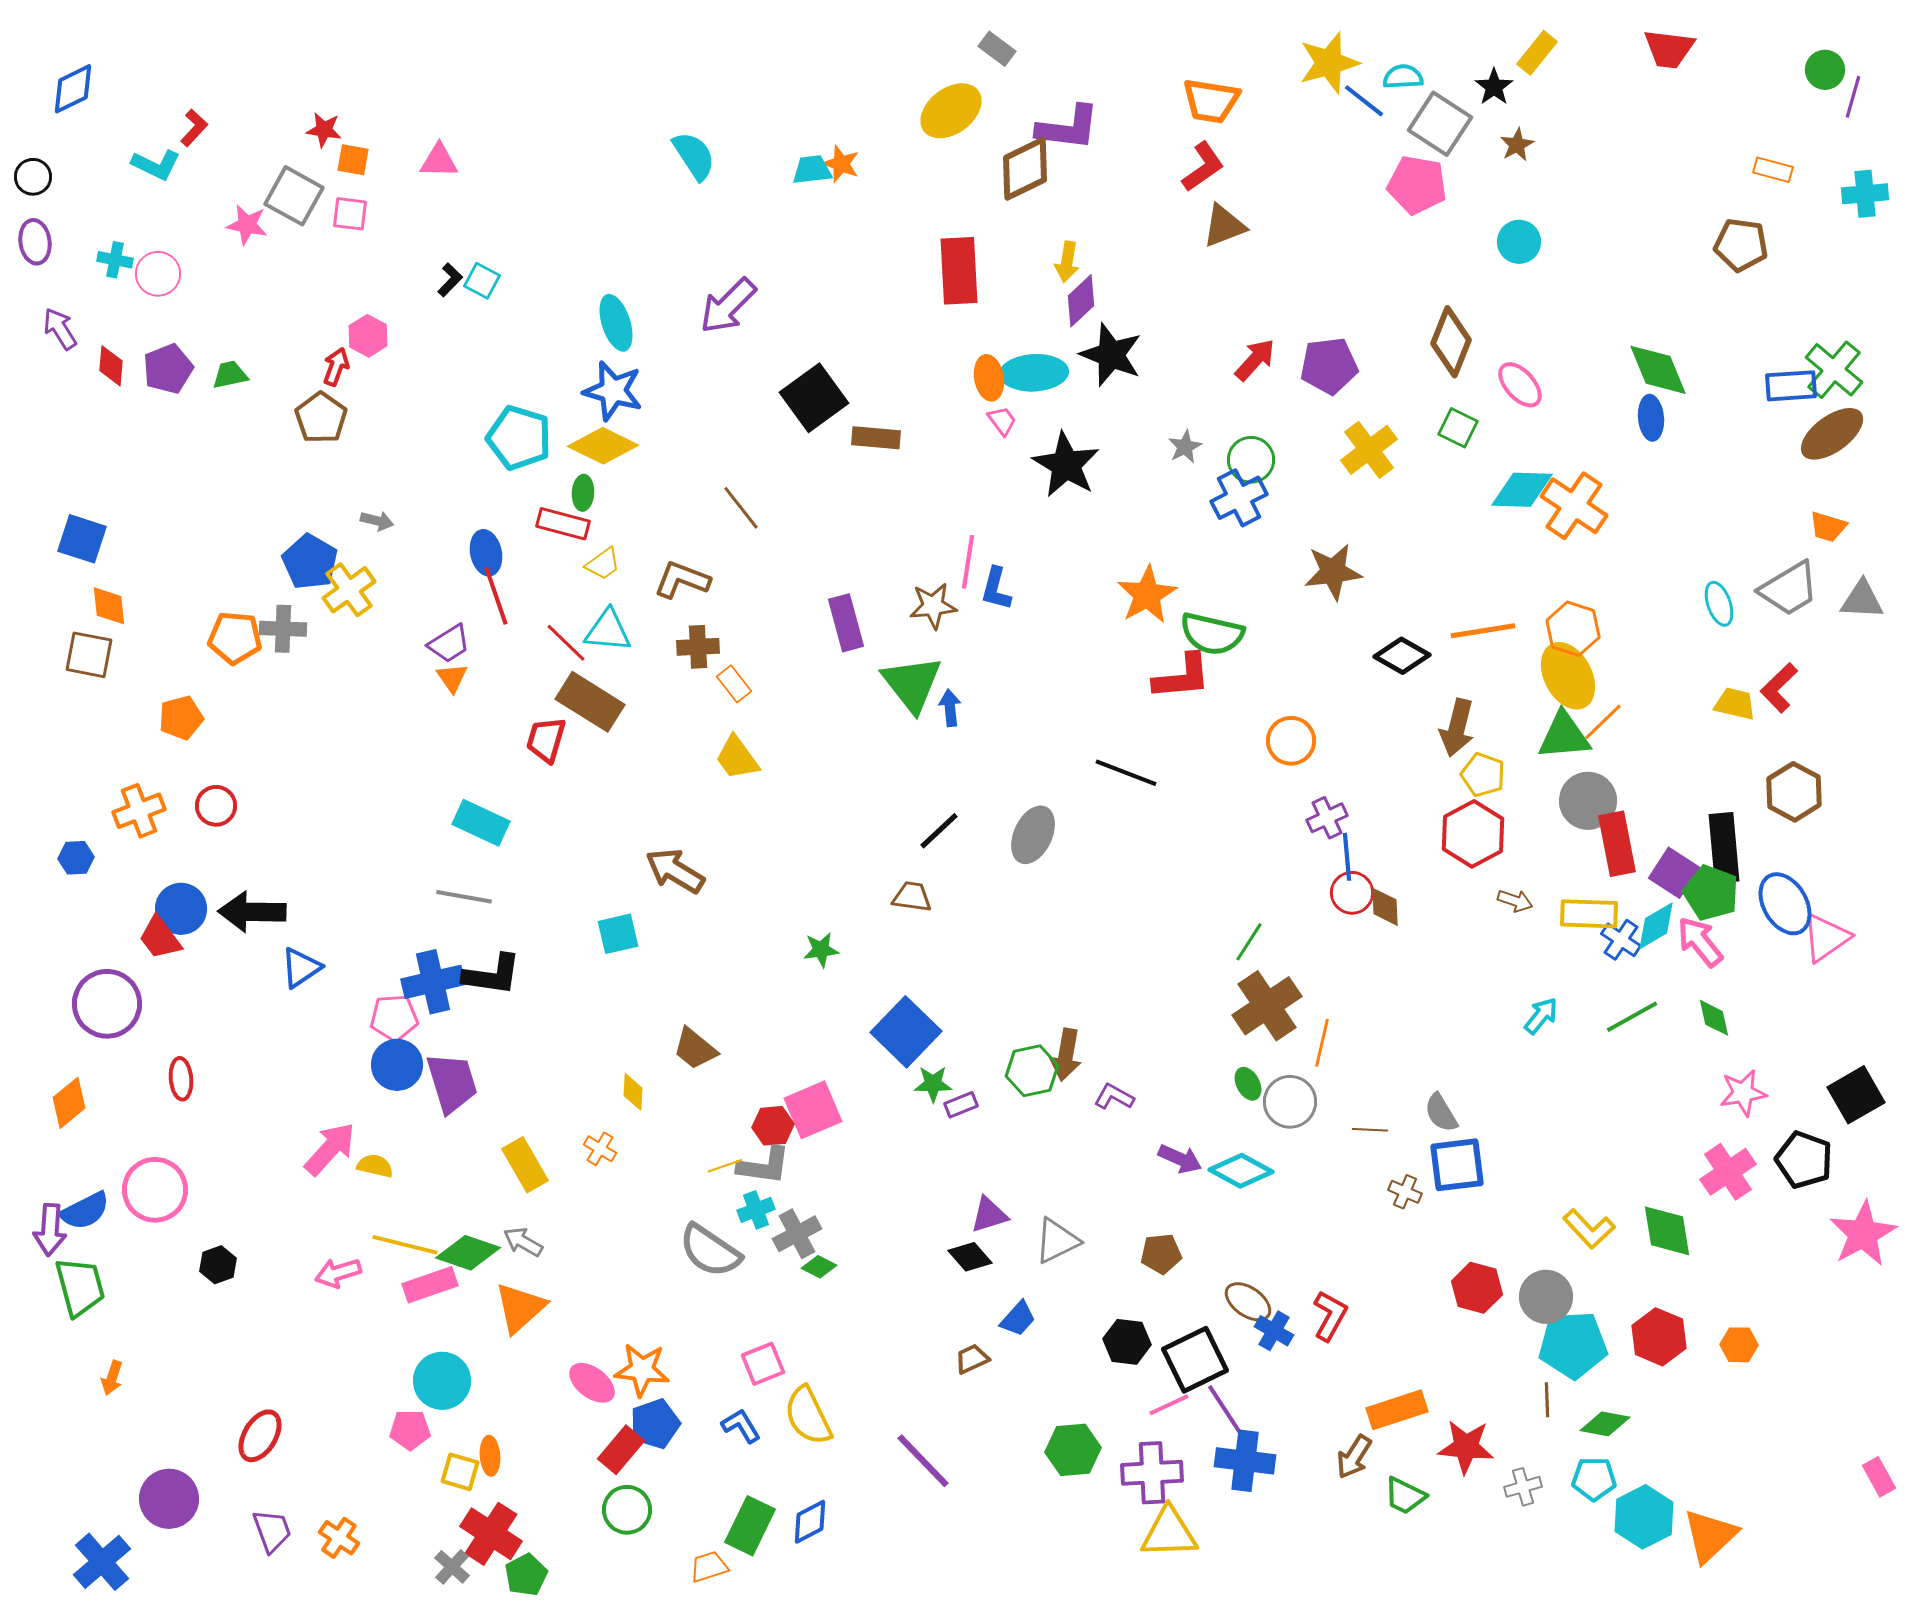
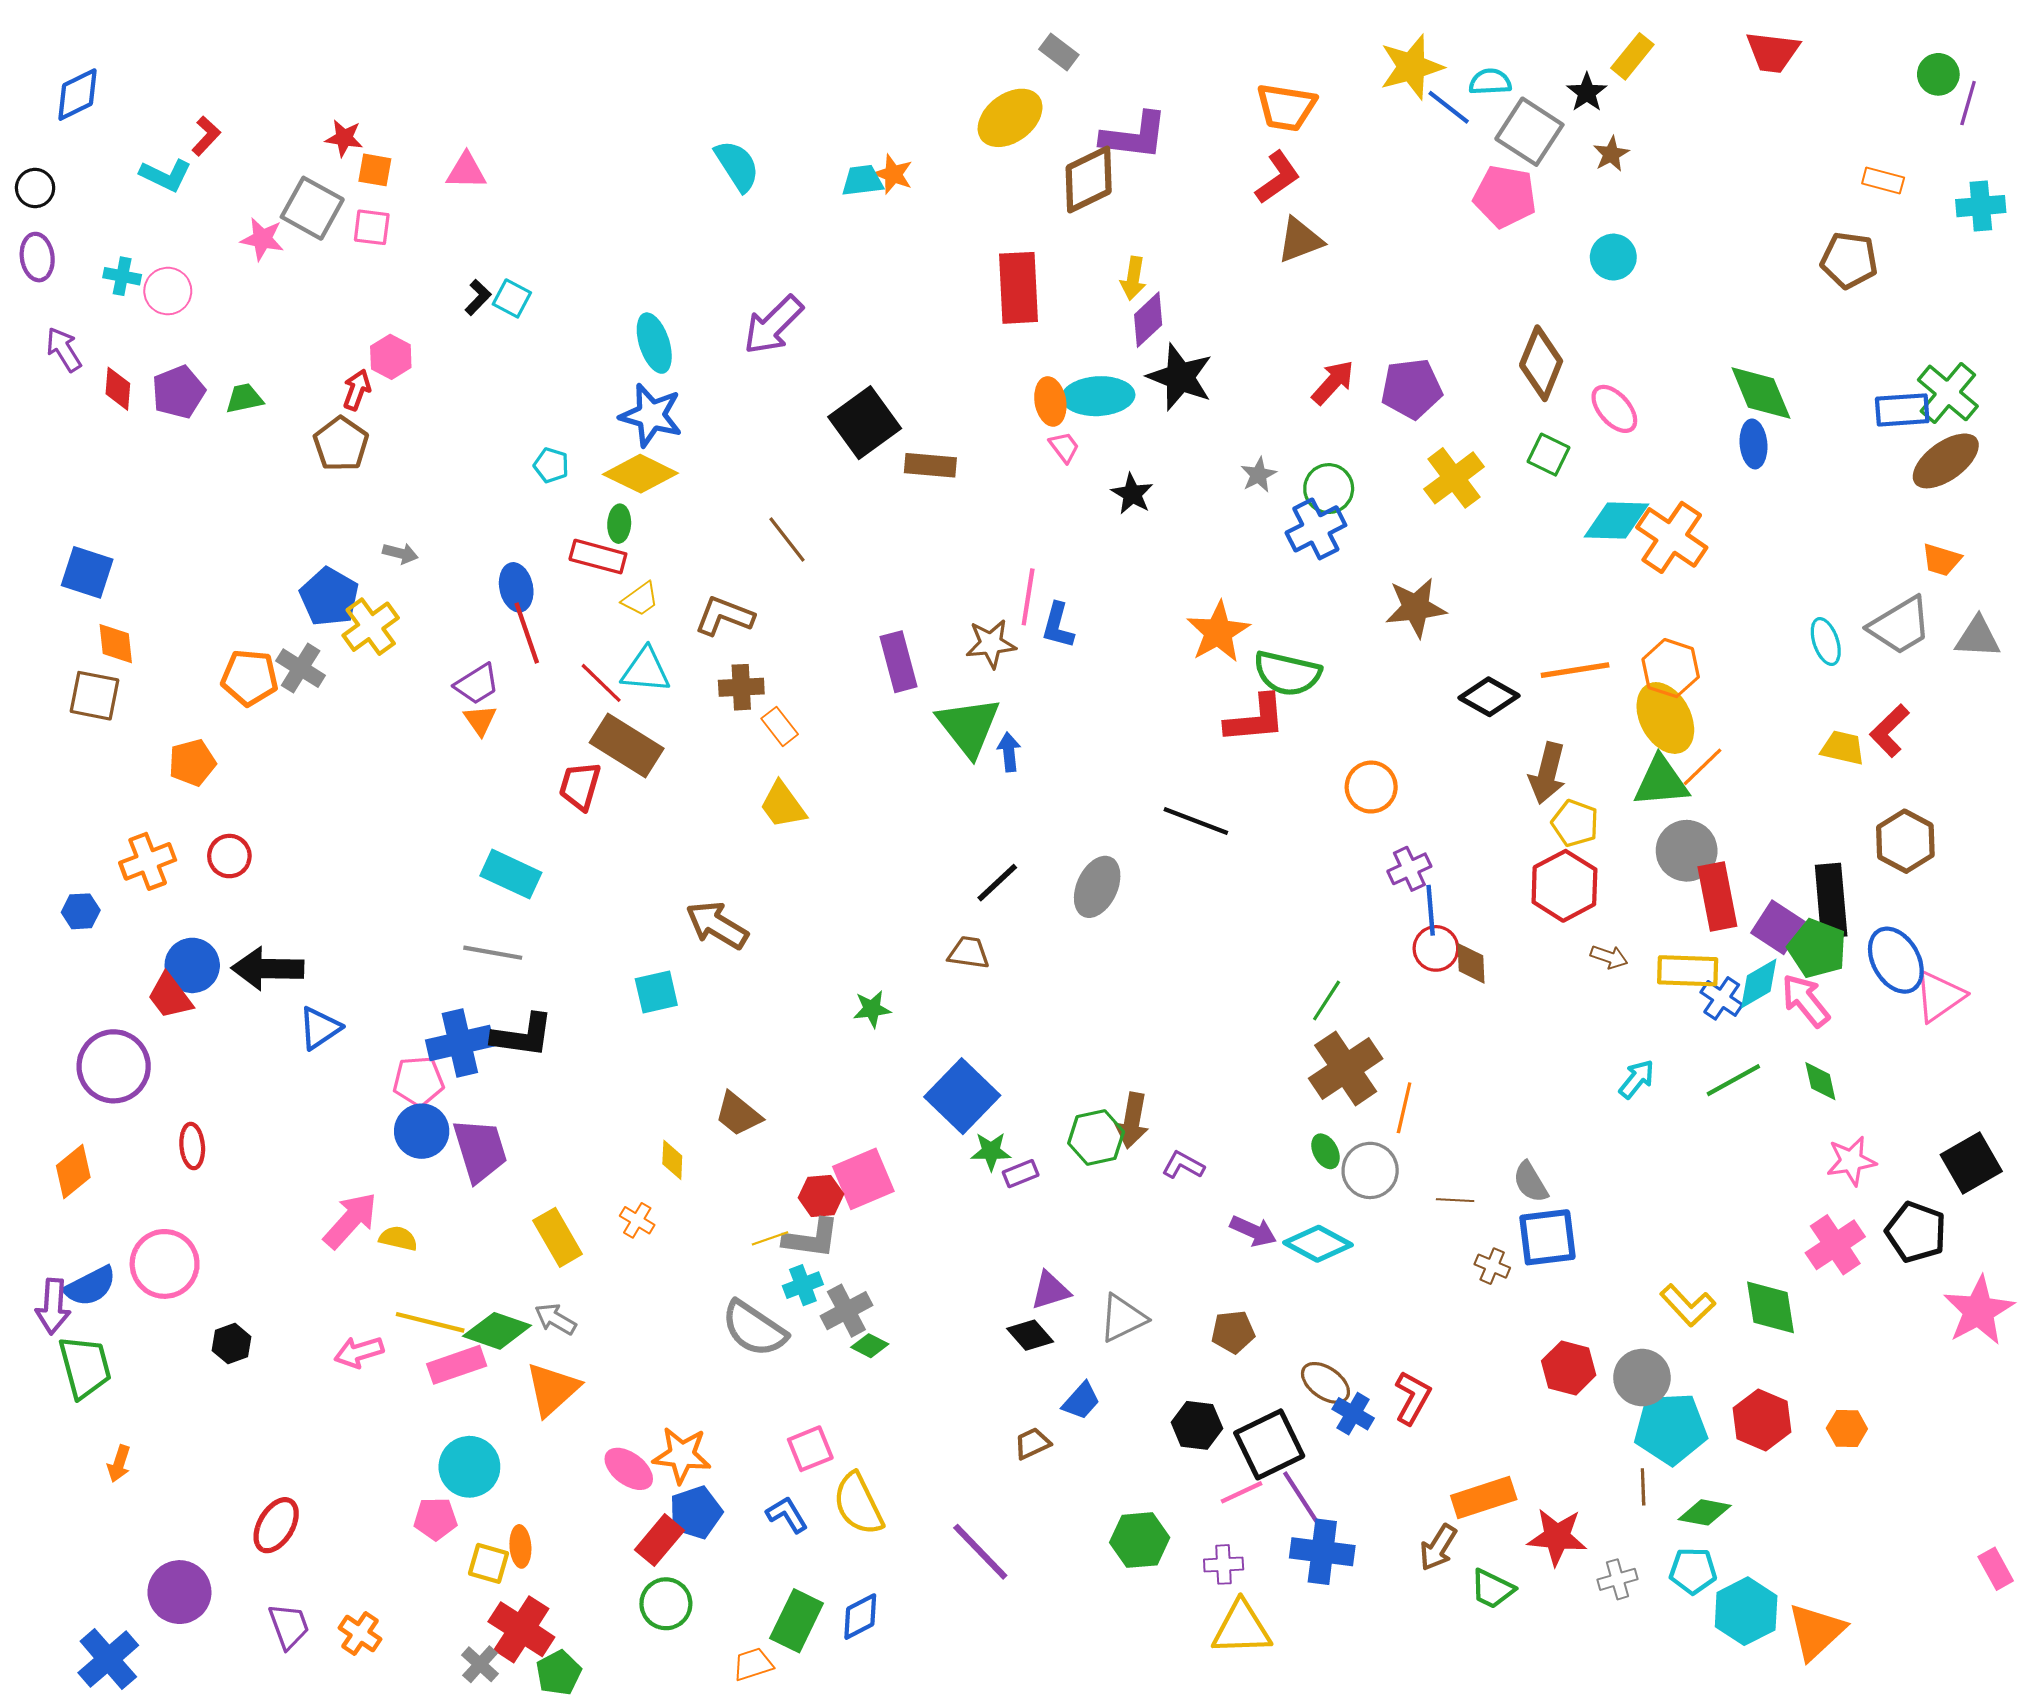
cyan pentagon: (519, 438) -> (551, 465), size x0.5
black star: (1066, 465) -> (1132, 494), size x0.6
gray cross: (283, 629) -> (301, 668), turned 30
purple cross: (1152, 1473) -> (1224, 1564), size x0.6

